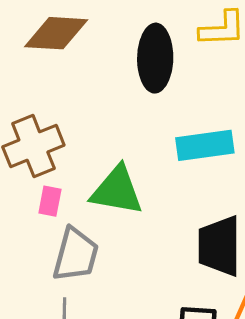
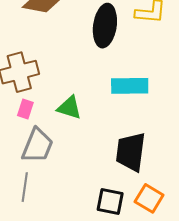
green triangle: (117, 190) -> (69, 108), size x0.7

